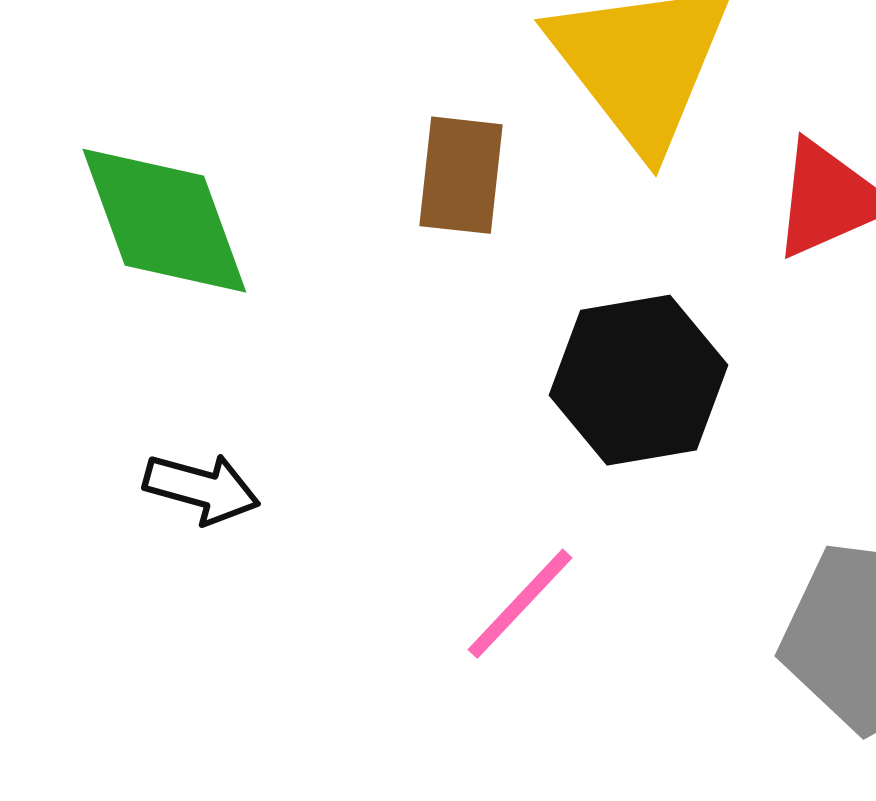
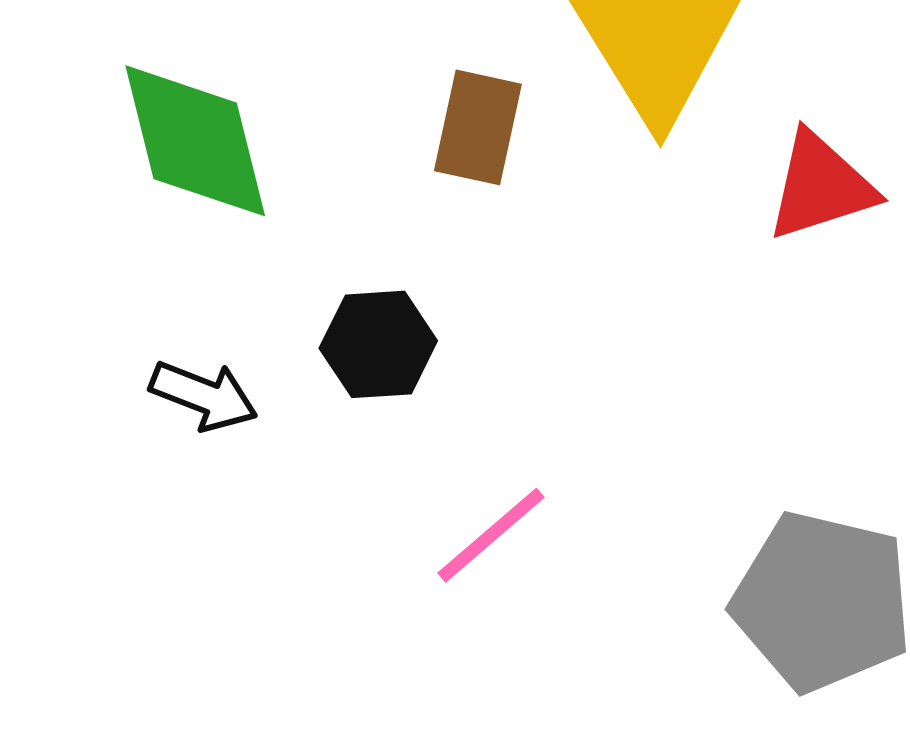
black hexagon: (638, 380) -> (378, 344), moved, size x0.7

